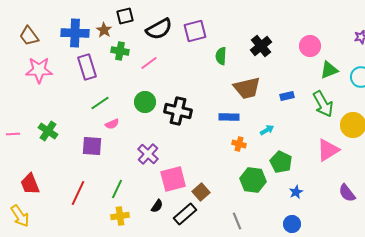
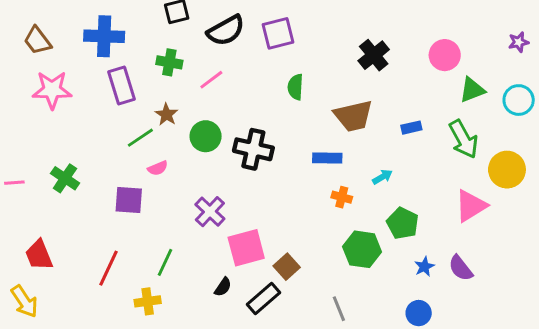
brown star: (104, 30) -> (166, 115), moved
green semicircle: (221, 56) -> (295, 87), moved
purple semicircle: (347, 193) -> (461, 268), moved
yellow cross: (120, 216) -> (148, 301), moved

